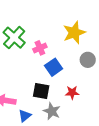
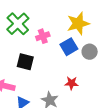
blue square: (54, 67) -> (69, 47), moved
black square: (41, 91) -> (25, 62), moved

